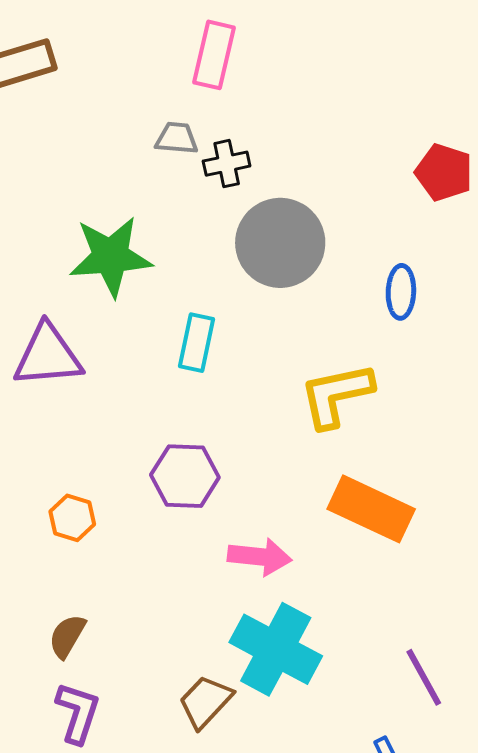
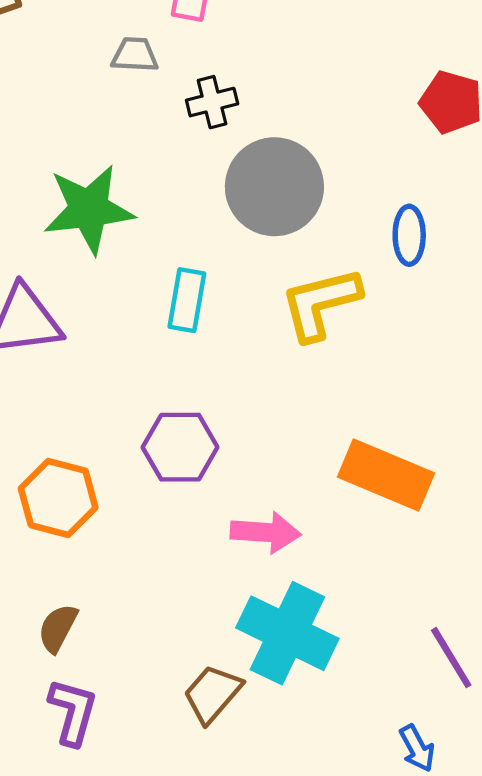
gray trapezoid: (177, 138) -> (135, 55), moved
yellow L-shape: (336, 395) -> (320, 303), moved
orange hexagon: (72, 518) -> (58, 498), size x1.5

